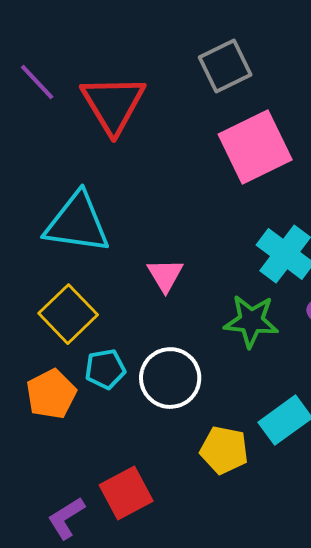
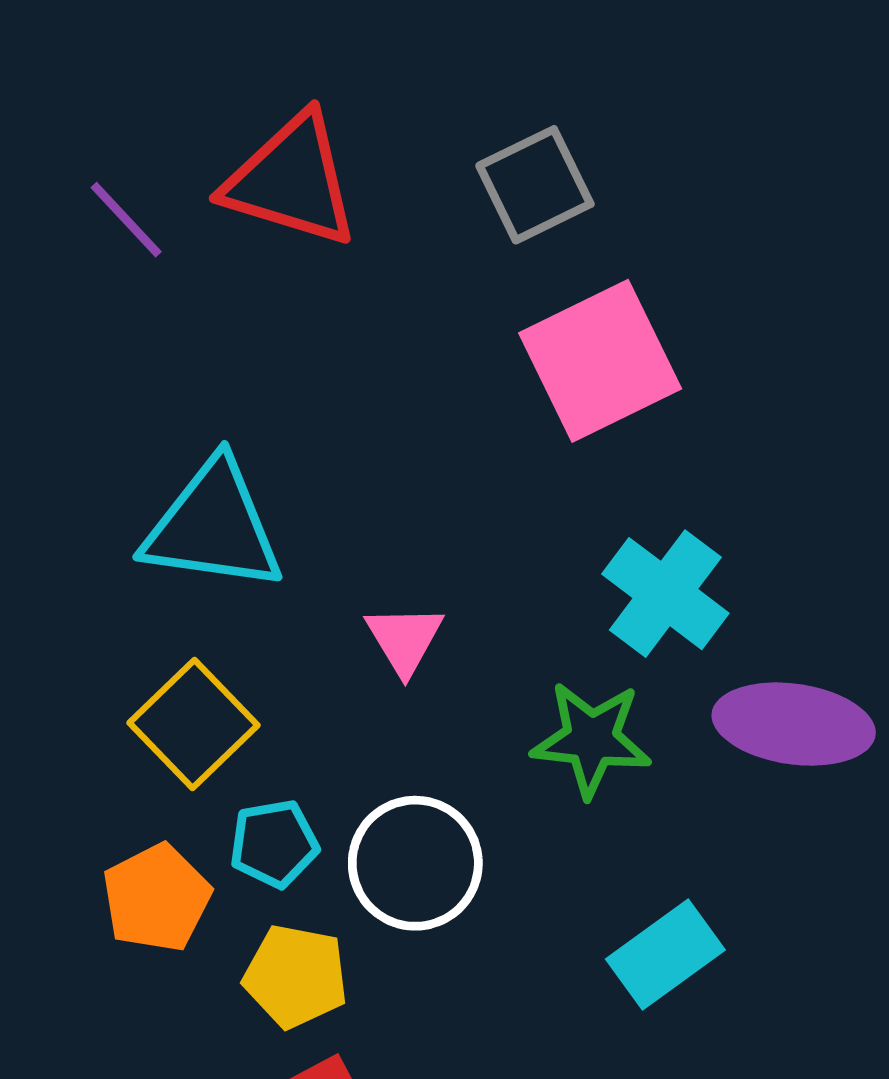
red triangle: (113, 104) -> (291, 180), moved, turned -42
yellow pentagon: (224, 450) -> (296, 976), moved

